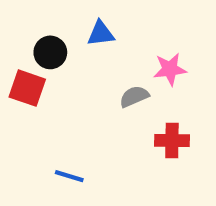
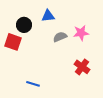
gray semicircle: (134, 96) -> (60, 37), moved
red cross: (172, 141) -> (82, 67), turned 35

